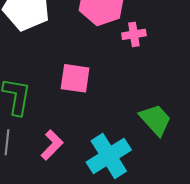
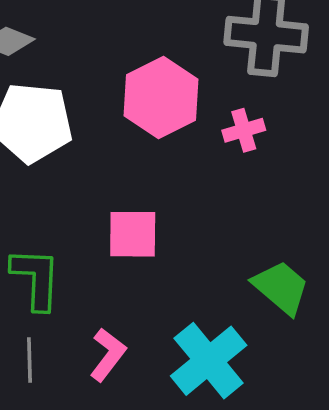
pink cross: (134, 34) -> (244, 130), moved

